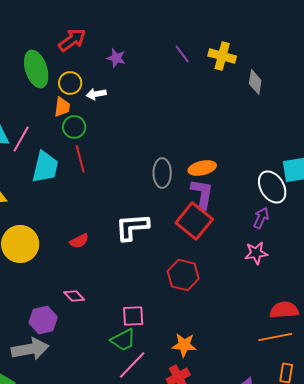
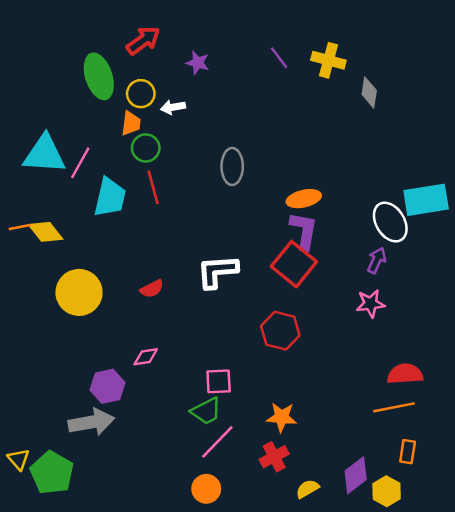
gray ellipse: (162, 173) -> (232, 166), moved
pink diamond: (74, 296) -> (146, 357), turned -55

